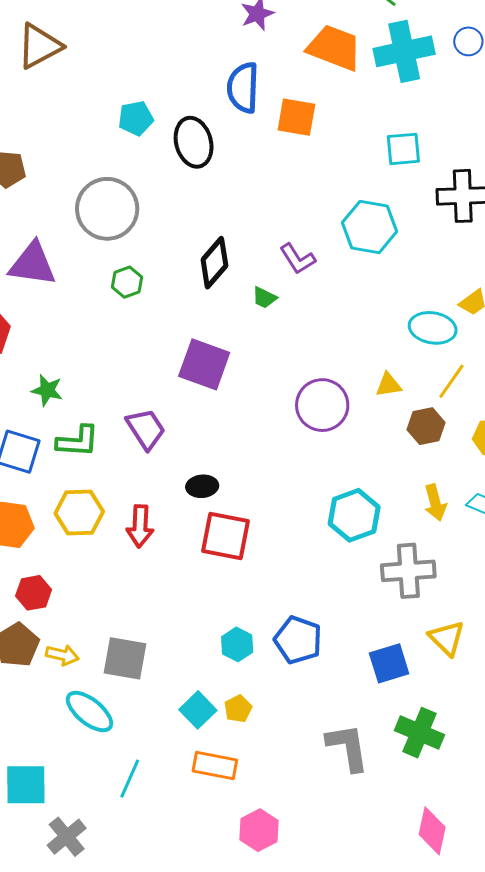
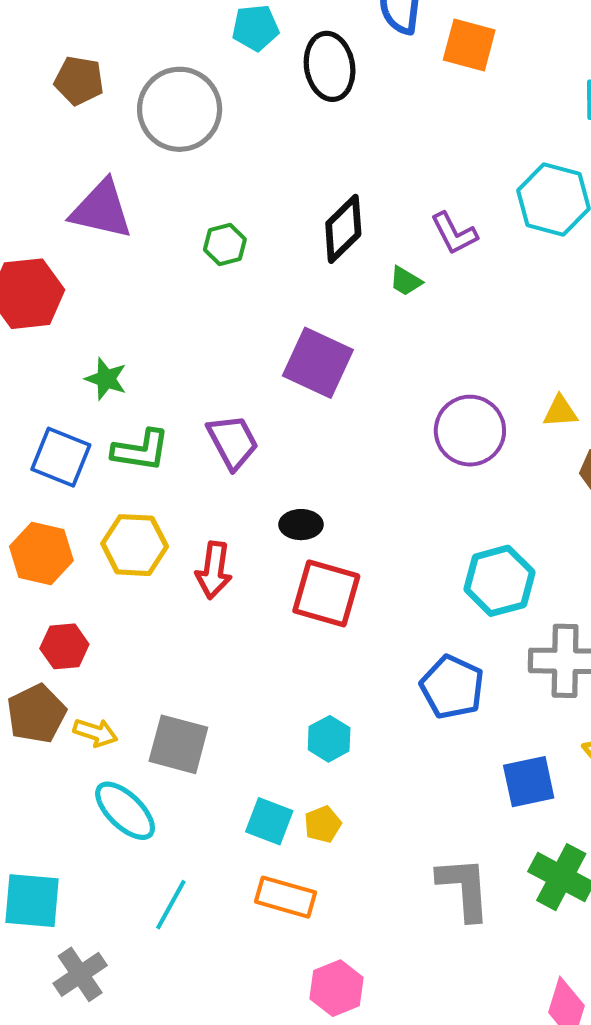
gray circle: (107, 209) -> (180, 109), moved
blue pentagon: (298, 640) -> (452, 687), moved
cyan square: (198, 710) -> (269, 821), turned -30

